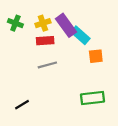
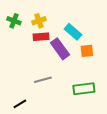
purple rectangle: (66, 25) -> (60, 49), moved
gray line: (47, 65) -> (43, 80), moved
black line: (22, 105) -> (20, 104), moved

